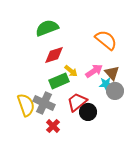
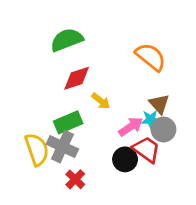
pink arrow: (94, 71) -> (131, 127), moved
green rectangle: (59, 81) -> (68, 122), moved
red trapezoid: (77, 102) -> (146, 149), moved, turned 75

